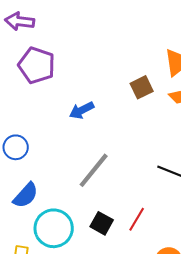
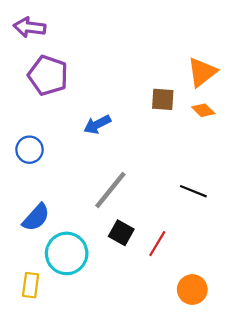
brown square: (142, 87) -> (163, 99), turned 30
blue circle: (16, 147) -> (29, 150), moved
black square: (102, 223) -> (121, 233), moved

